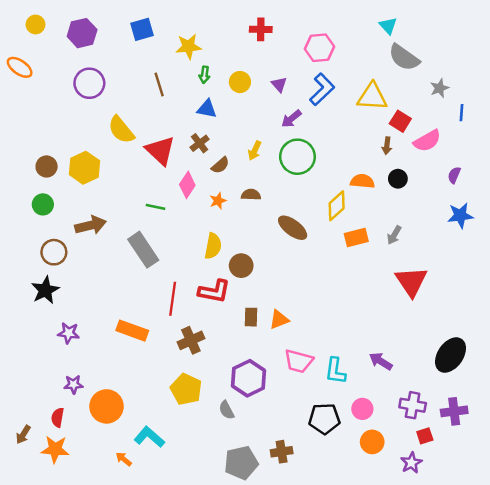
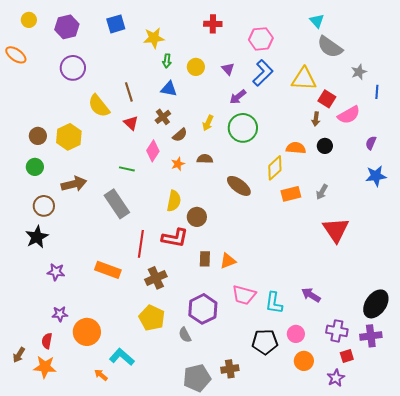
brown line: (159, 84) -> (129, 92), moved
red triangle: (160, 151) -> (131, 123), size x0.6
black ellipse: (451, 355) -> (376, 304), moved

